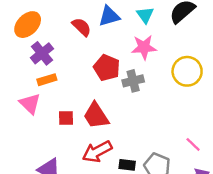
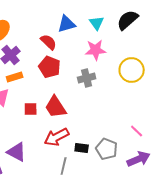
red semicircle: (82, 27) -> (49, 42), moved
red pentagon: (107, 68) -> (50, 67), moved

